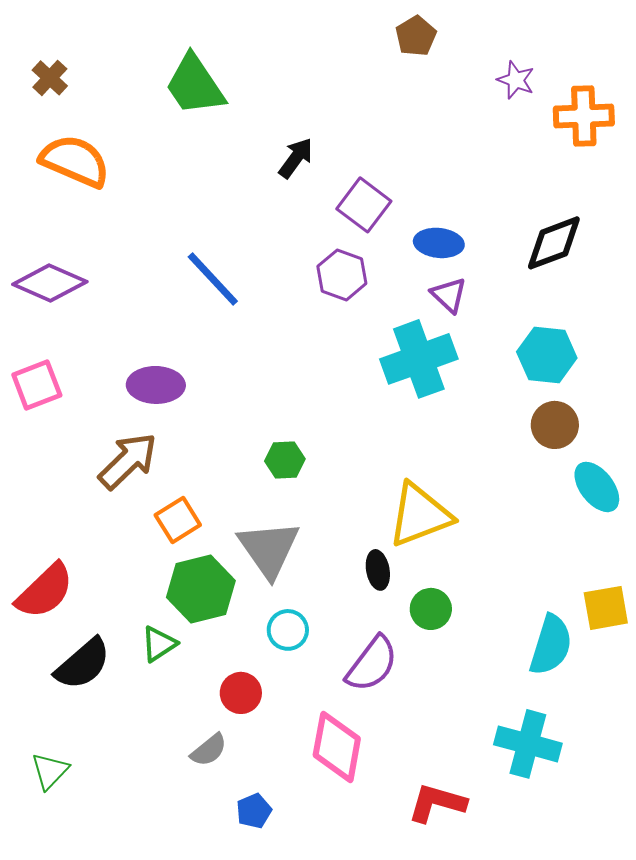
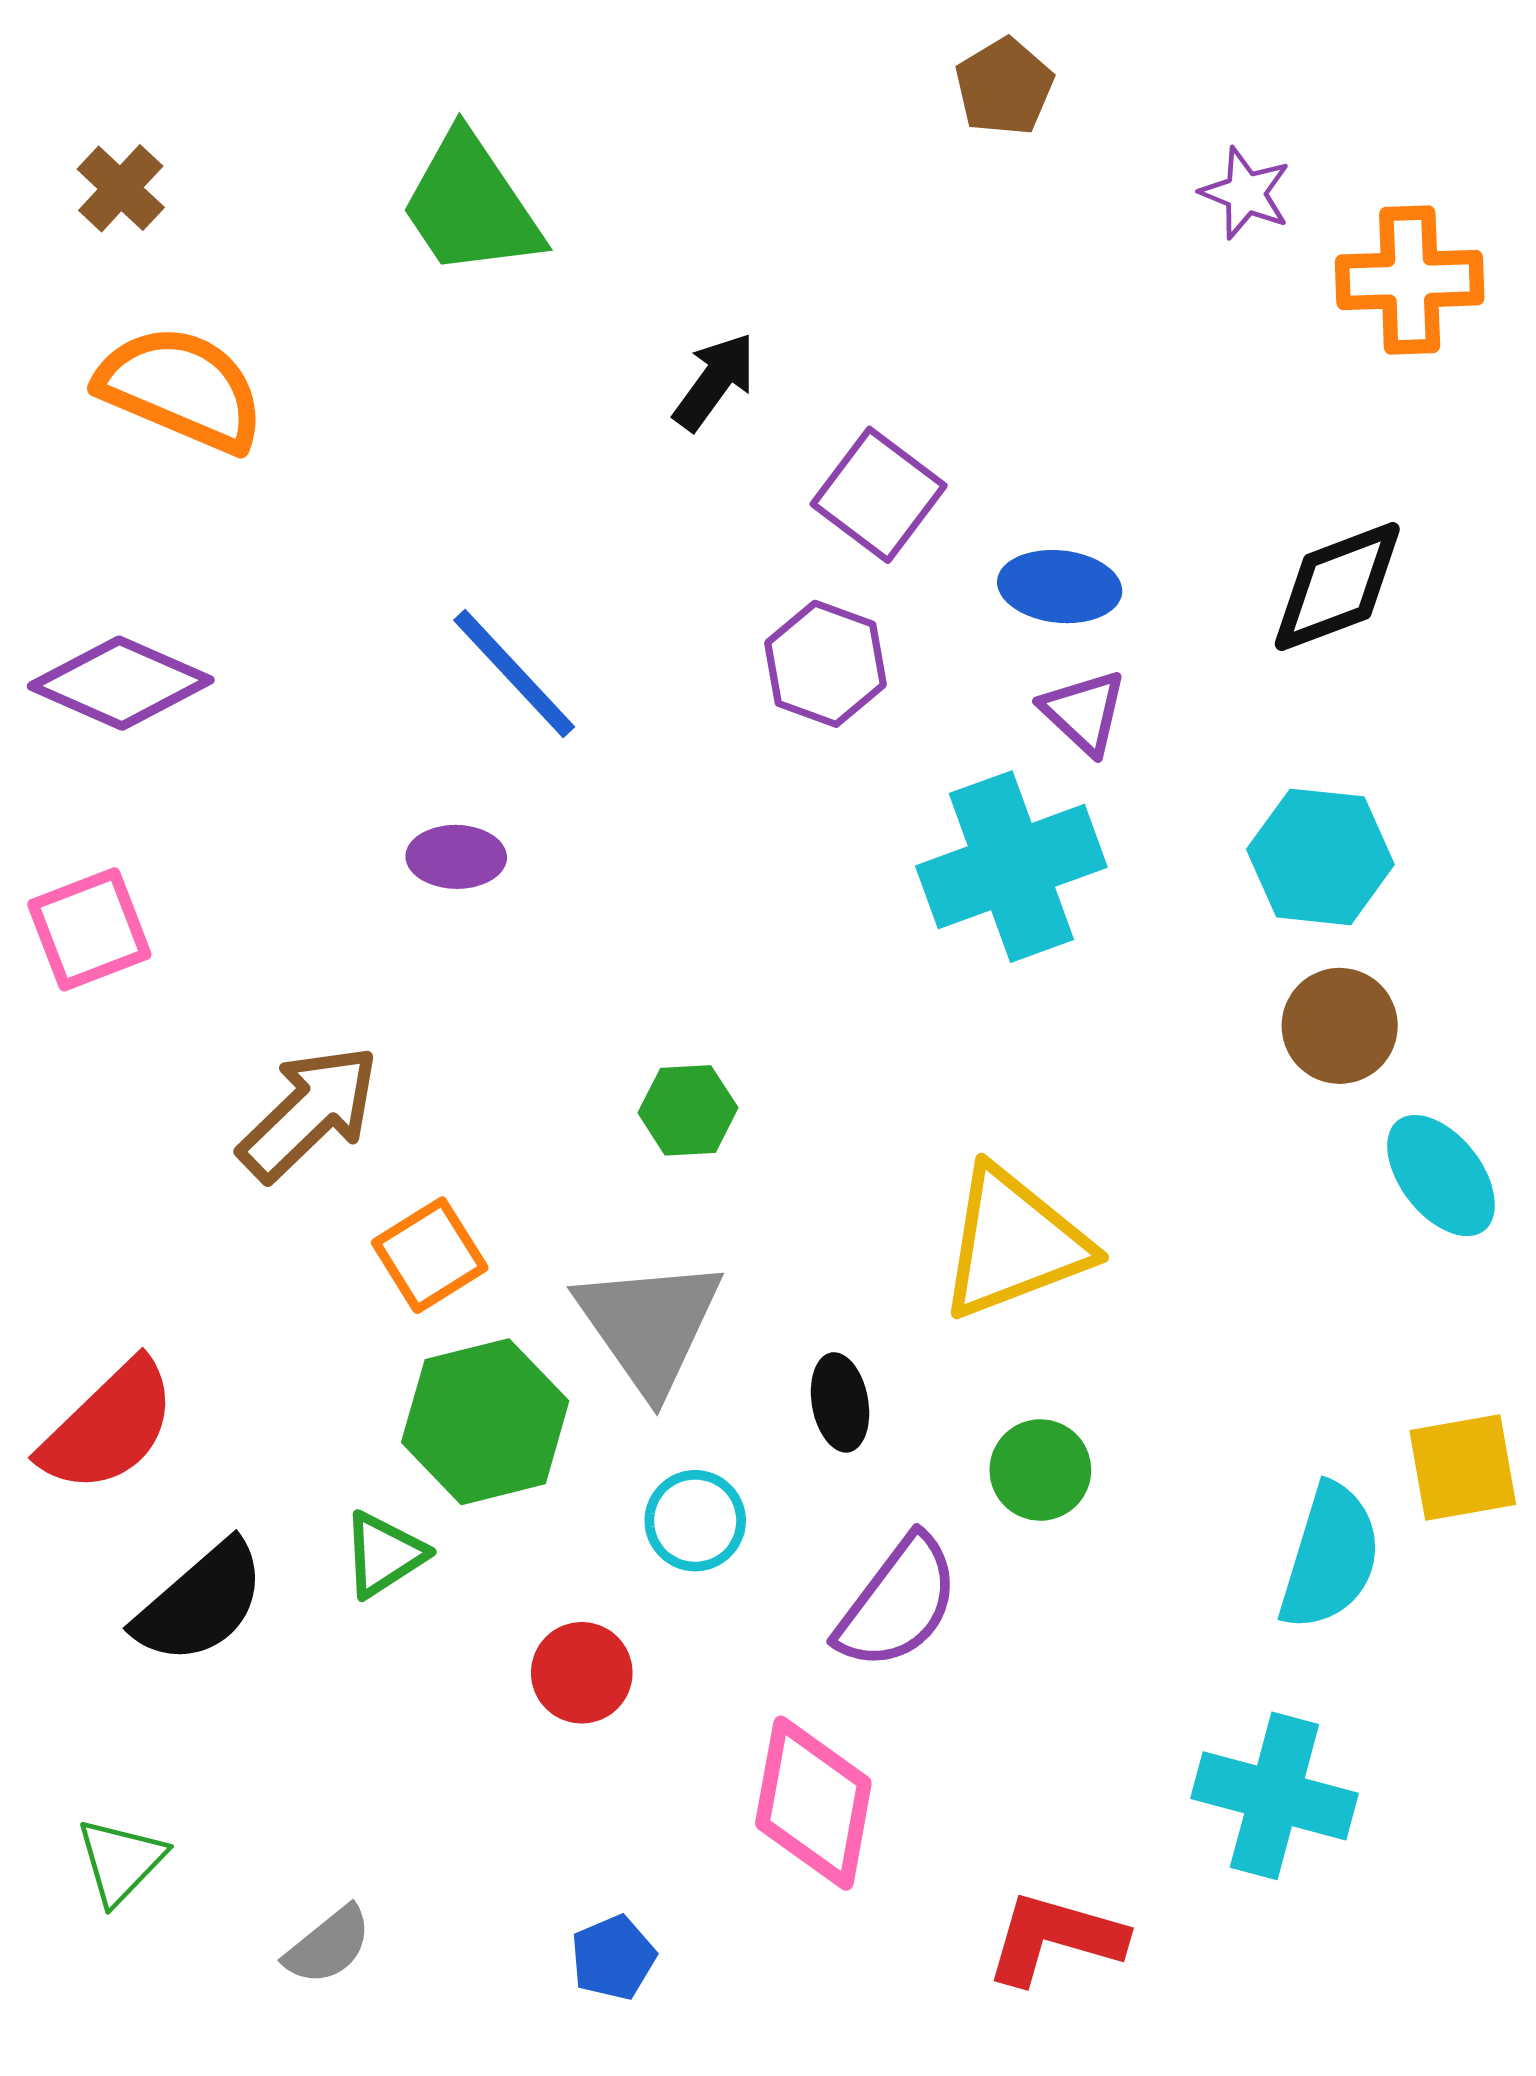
purple ellipse: (156, 385) -> (456, 857), moved, size x0.7
black ellipse: (378, 570) -> (840, 1402), moved
gray semicircle: (209, 750) -> (328, 1946), moved

